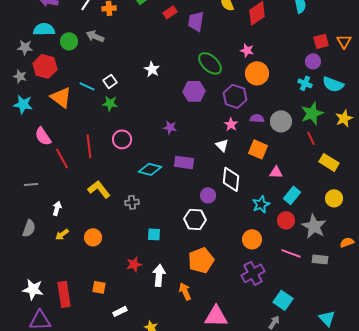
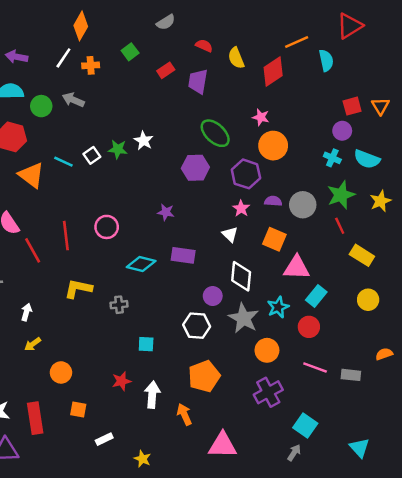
green star: (110, 103) -> (118, 149), moved
pink triangle: (276, 172) -> (297, 268), size x1.6
yellow L-shape: (99, 189) -> (78, 289), turned -40
gray star: (314, 226) -> (244, 318), moved
orange circle: (93, 237) -> (61, 372), moved

